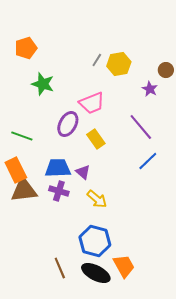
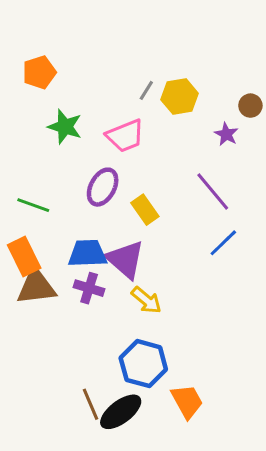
pink trapezoid: (92, 103) -> (125, 136), moved
purple triangle: (83, 172) -> (125, 259), size x1.8
black ellipse: (96, 273) -> (121, 412), moved, turned -64

